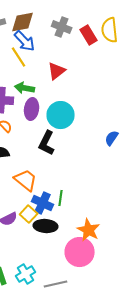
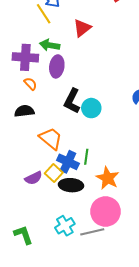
cyan circle: (61, 115) -> (91, 108), moved, size x0.7
orange star: (89, 230) -> (108, 178), moved
cyan cross: (26, 274) -> (65, 226), moved
gray line: (56, 284) -> (92, 232), moved

